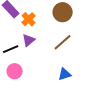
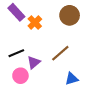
purple triangle: (29, 40) -> (34, 62), moved
brown line: (63, 42) -> (60, 53), moved

